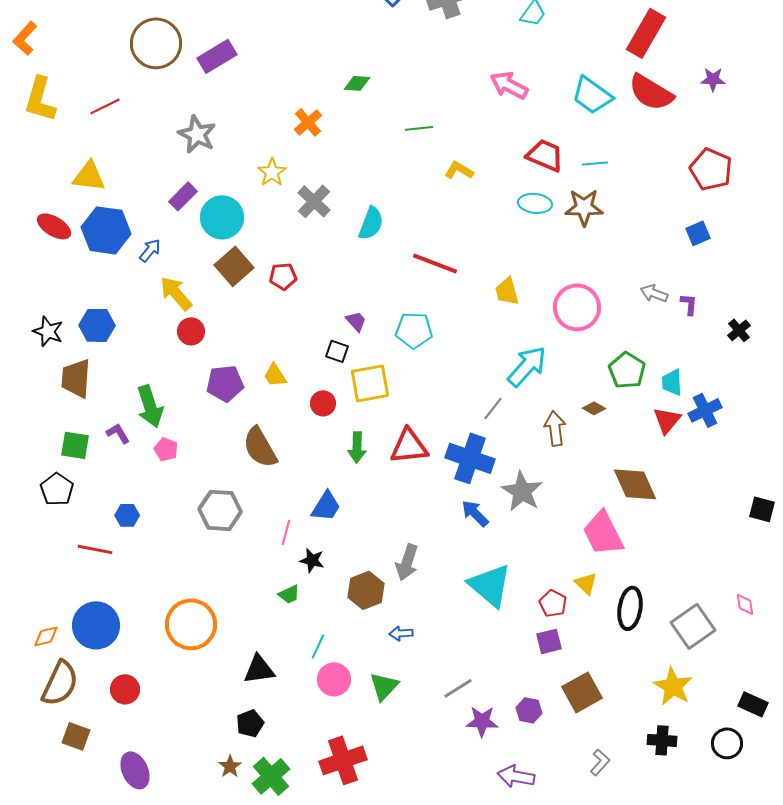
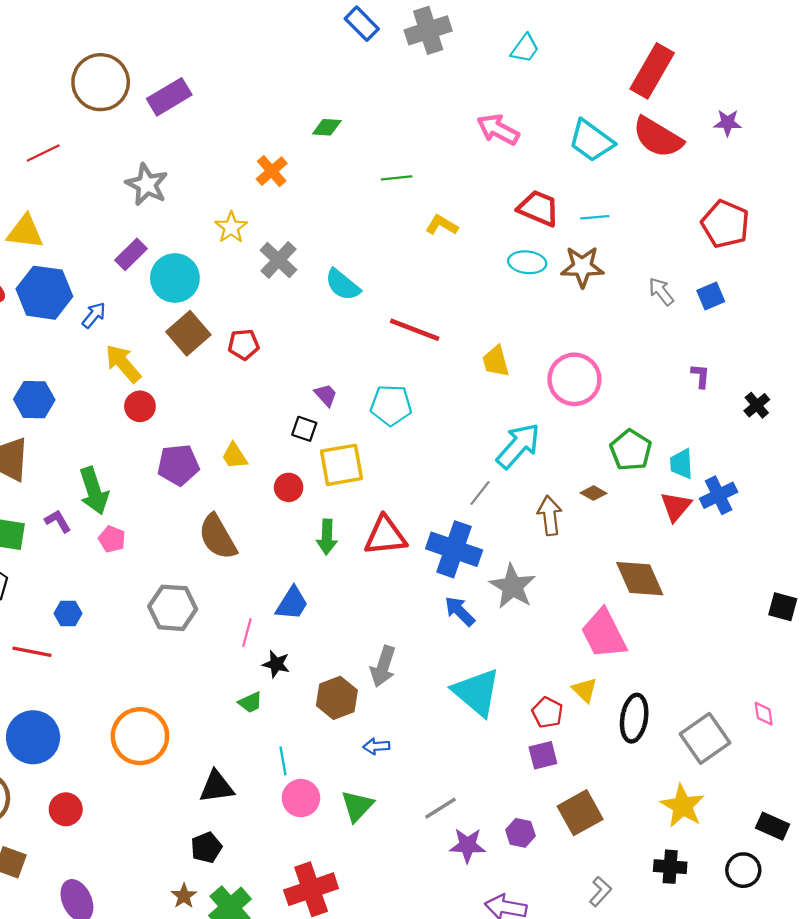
cyan semicircle: (371, 223) -> (343, 285), turned 108
gray arrow: (654, 293) -> (661, 292), moved, turned 32
cyan line: (318, 646) -> (283, 761), turned -35

